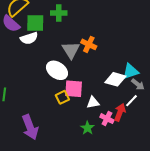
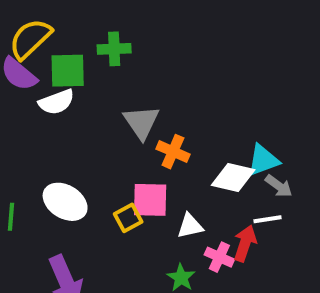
orange cross: (89, 44) -> (173, 152), moved
white ellipse: (57, 70) -> (65, 202), moved
white line: (132, 101) -> (267, 219), turned 40

